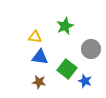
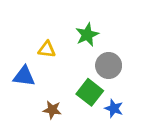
gray circle: (91, 49) -> (109, 66), moved
blue triangle: (40, 57) -> (24, 76), moved

